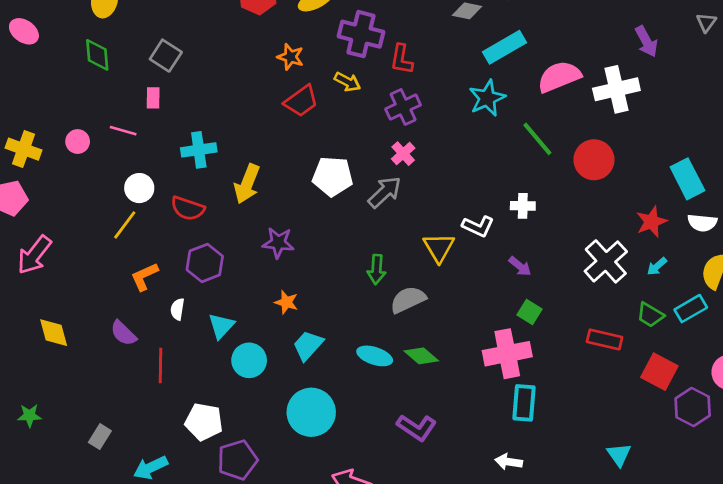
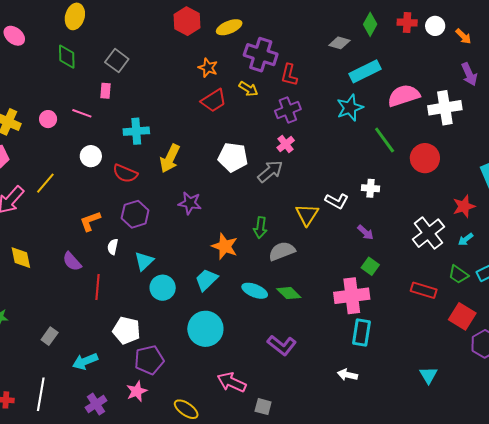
yellow line: (125, 225) -> (45, 183), moved
orange star: (286, 302) -> (225, 246), moved, size x1.5

